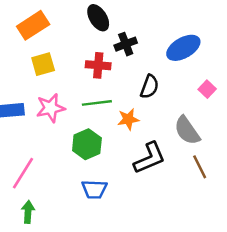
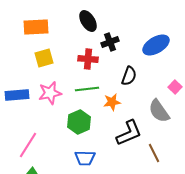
orange rectangle: (33, 25) -> (36, 27), turned 30
pink square: (207, 89) -> (175, 87), moved
brown line: (200, 167) -> (154, 153), moved

